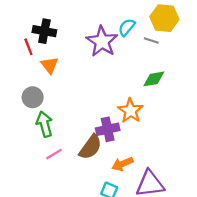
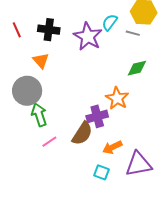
black cross: (44, 31) -> (49, 30), moved
red line: (28, 47) -> (17, 30), moved
gray circle: (33, 97) -> (27, 91), size x1.5

